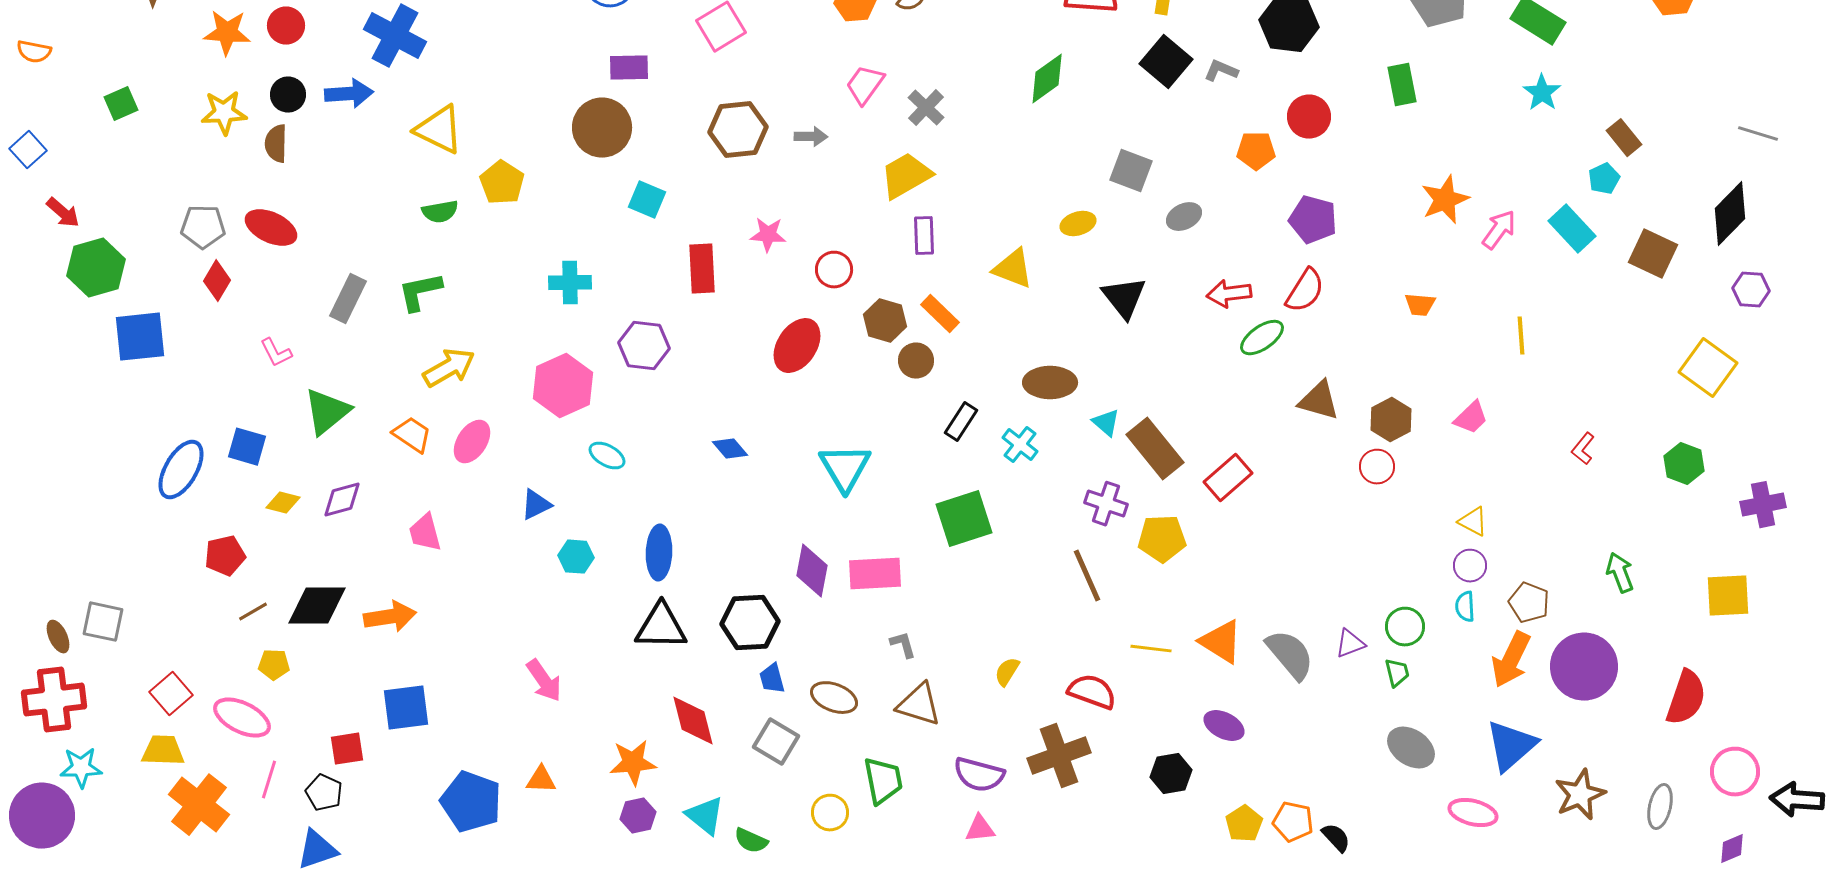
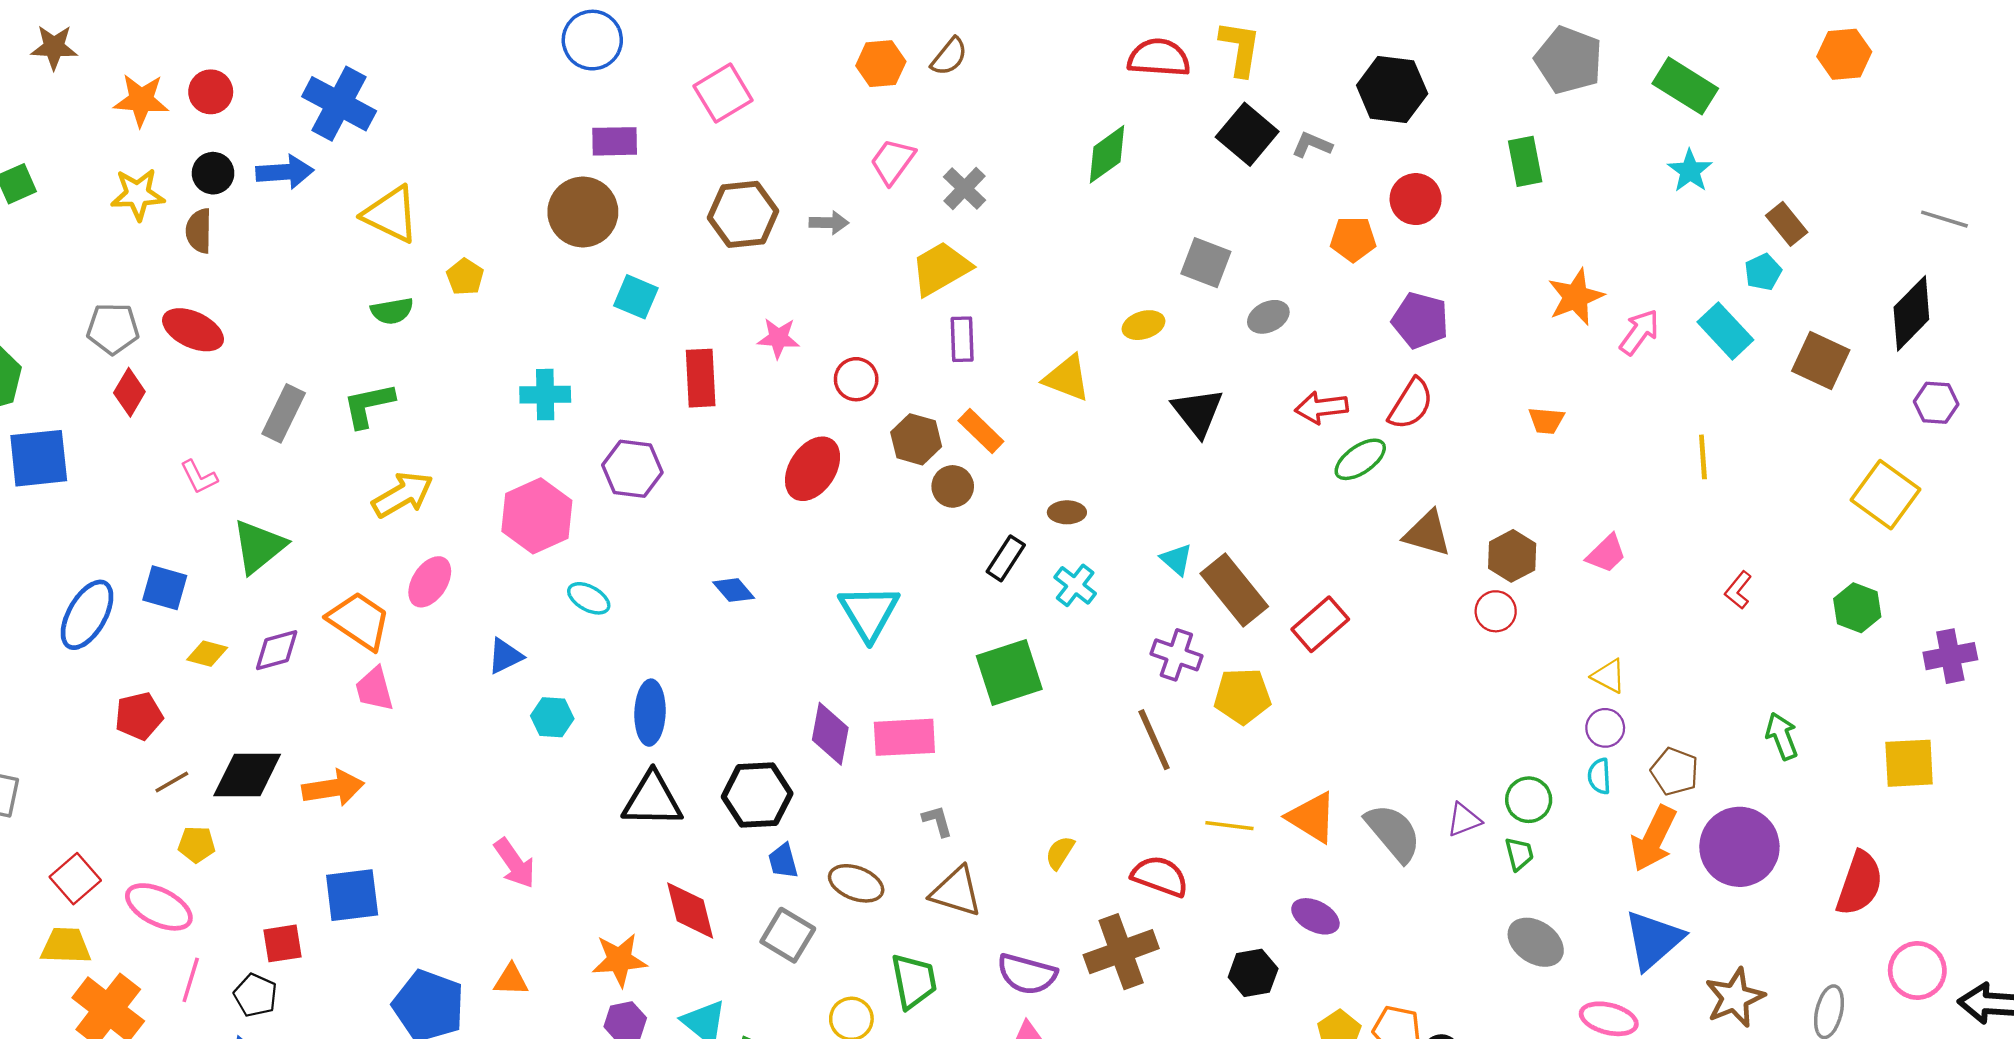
yellow pentagon: (502, 183) -> (465, 277), size x0.7
yellow line: (1521, 336) -> (1703, 457), moved
brown ellipse: (1050, 383) -> (1067, 512), moved, size x0.6
orange trapezoid: (412, 435) -> (359, 621), moved, size x1.4

